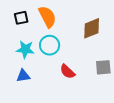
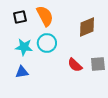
red semicircle: (67, 72) -> (75, 65), moved

